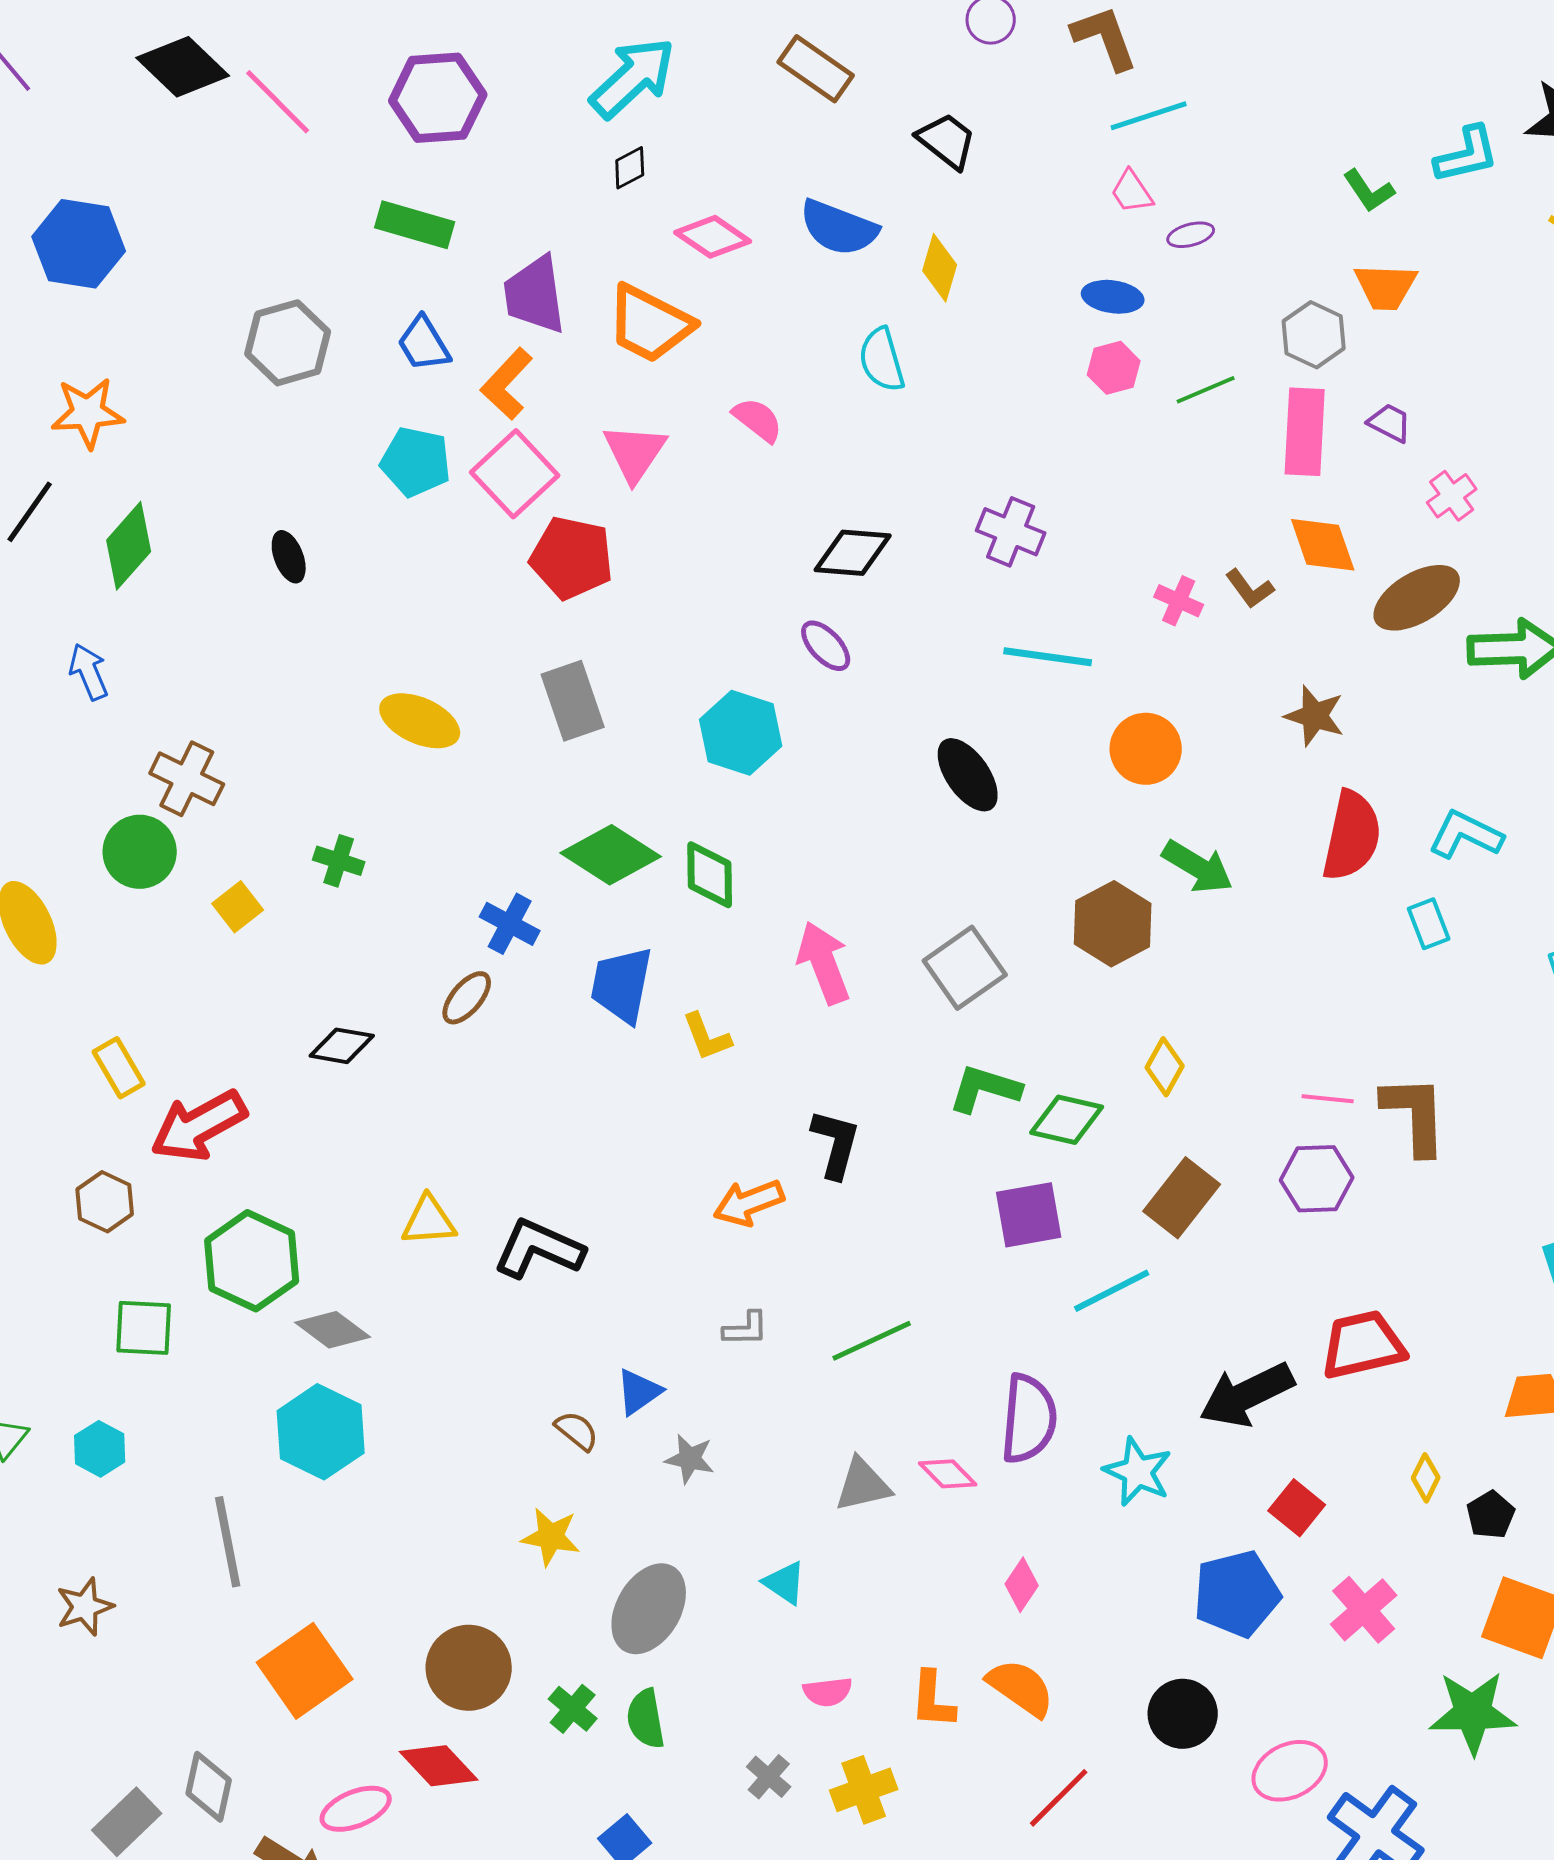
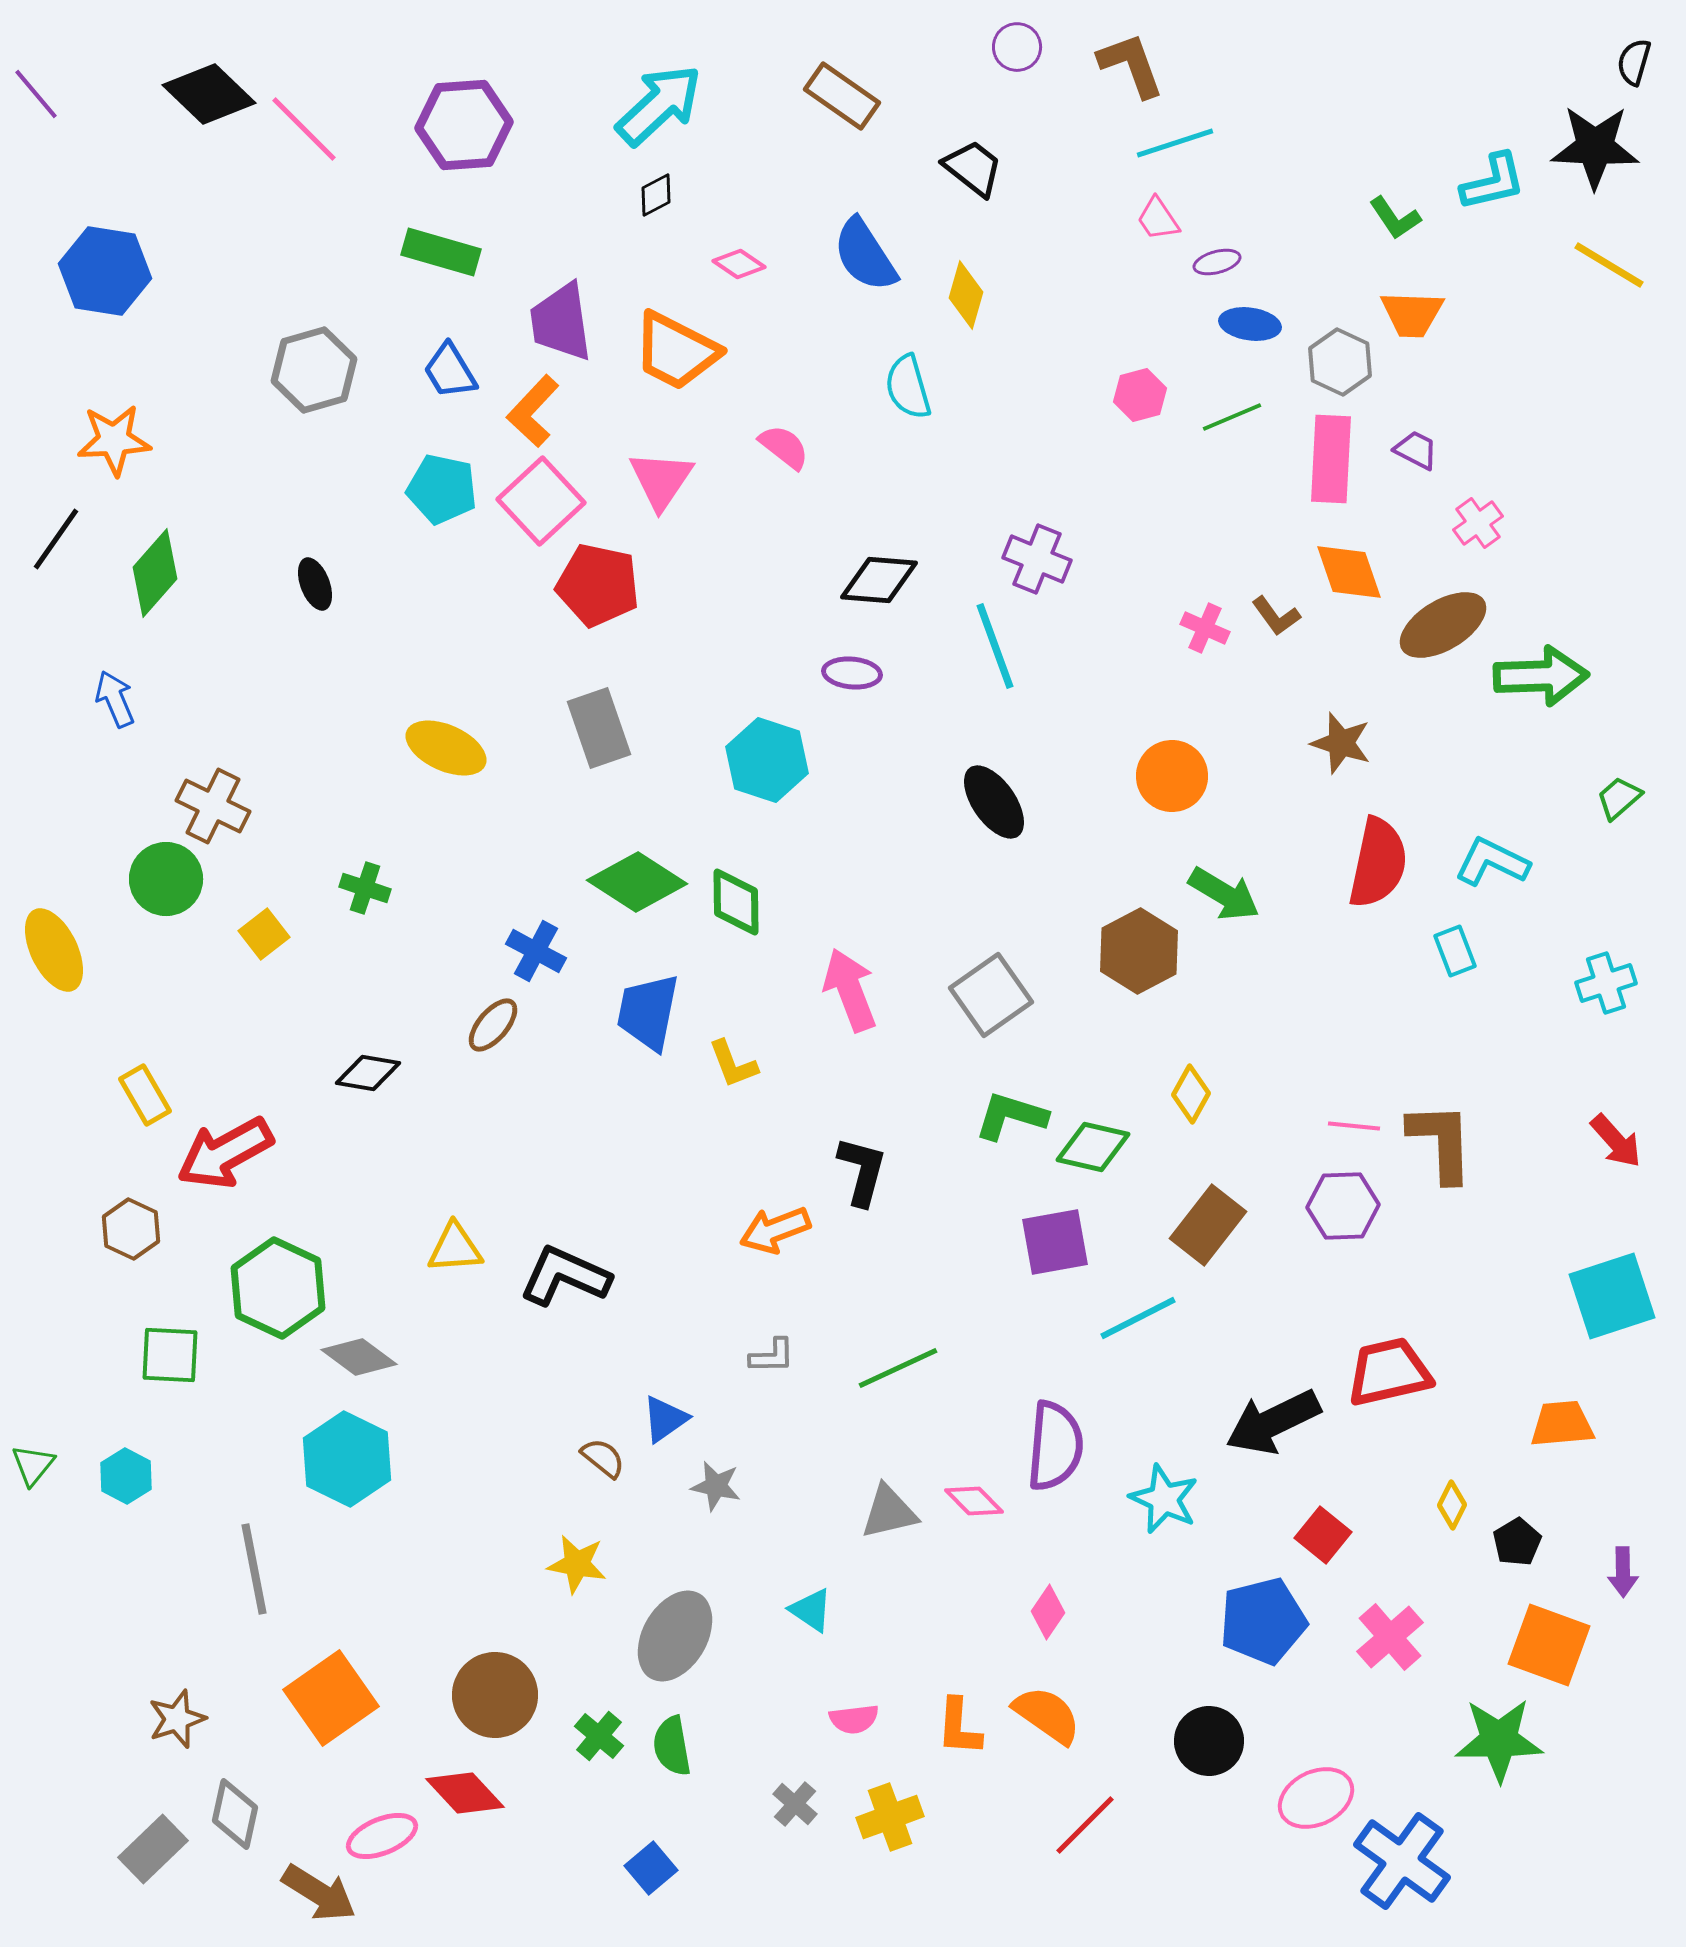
blue semicircle: (839, 228) -> (865, 255), turned 36
pink diamond: (713, 237) -> (739, 264), size x0.7
blue ellipse: (1113, 297) -> (1250, 324), moved
purple ellipse: (826, 646) -> (852, 673), turned -42
cyan line: (1048, 657) -> (995, 646), moved, turned 62
brown star: (85, 1607) -> (177, 1719), moved

